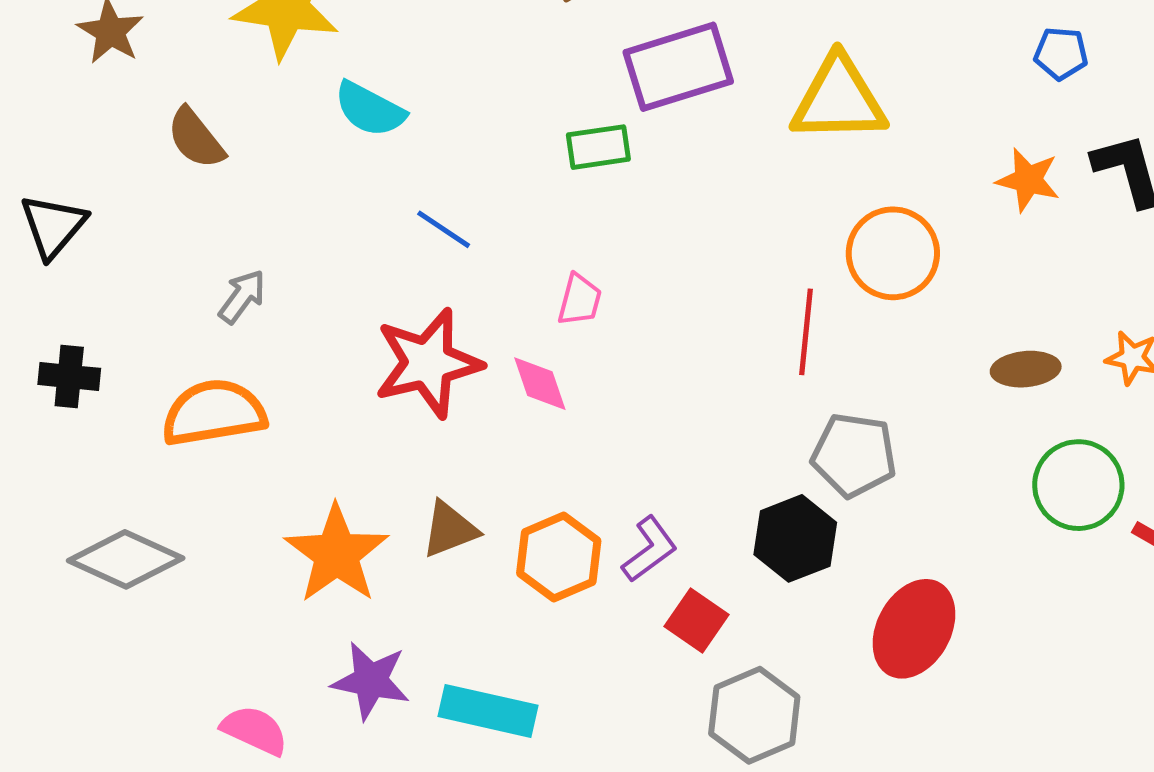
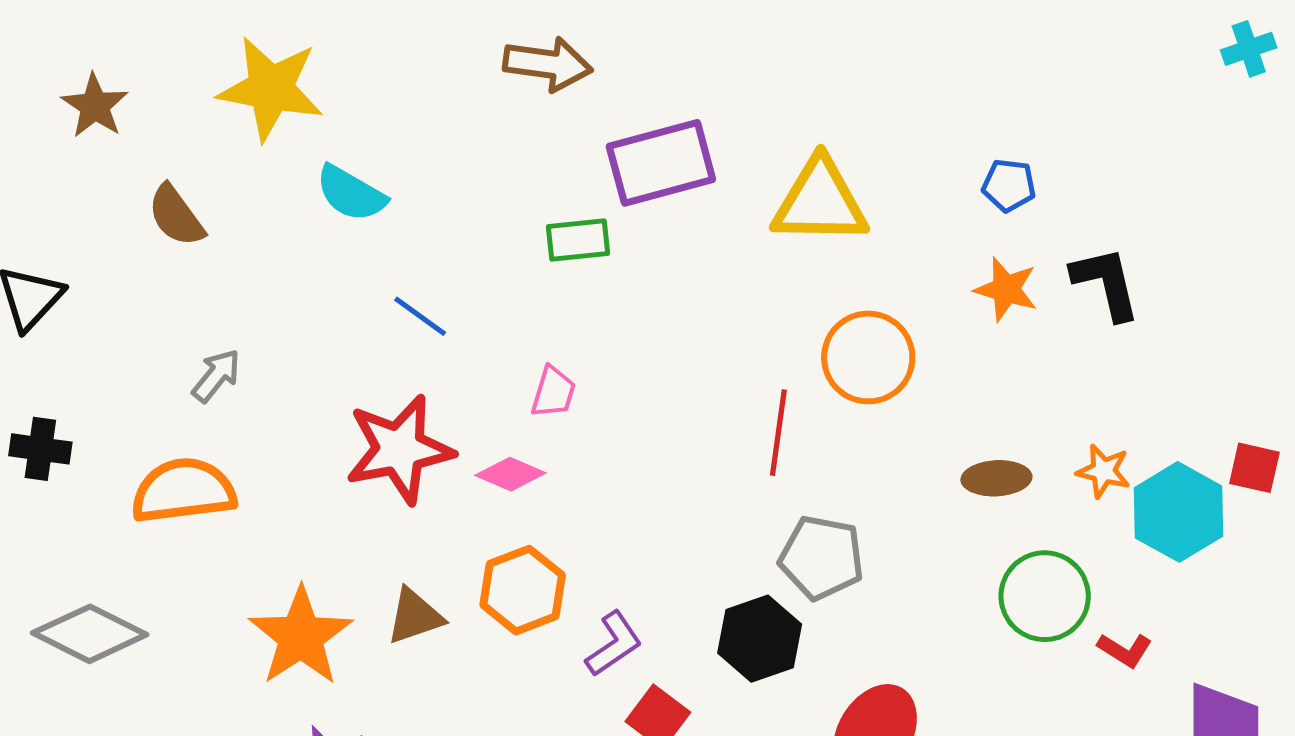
blue pentagon: (1061, 53) -> (1009, 185), moved
pink diamond: (540, 384) -> (510, 474), turned -50
orange hexagon: (559, 557) -> (523, 590), moved

